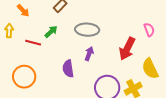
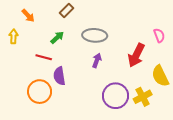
red line: (33, 43) -> (44, 57), moved
purple semicircle: (68, 69) -> (59, 76), moved
orange circle: (24, 77) -> (40, 92), moved

